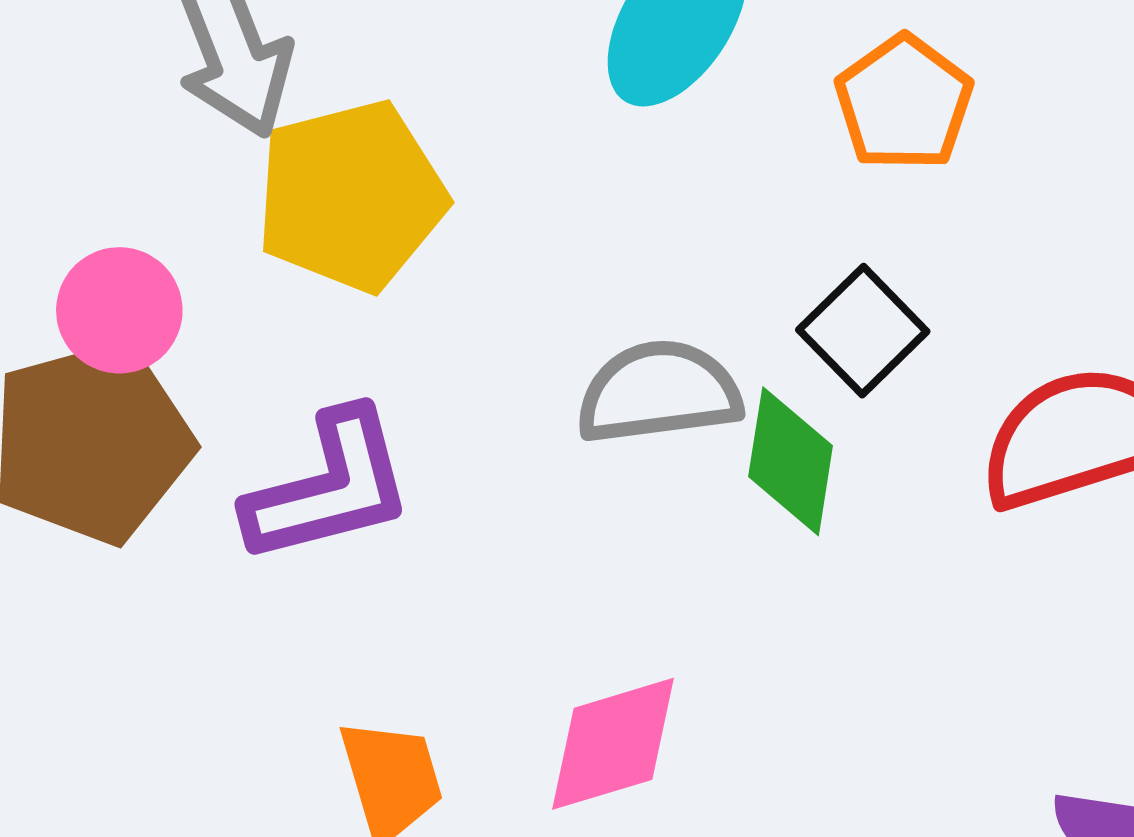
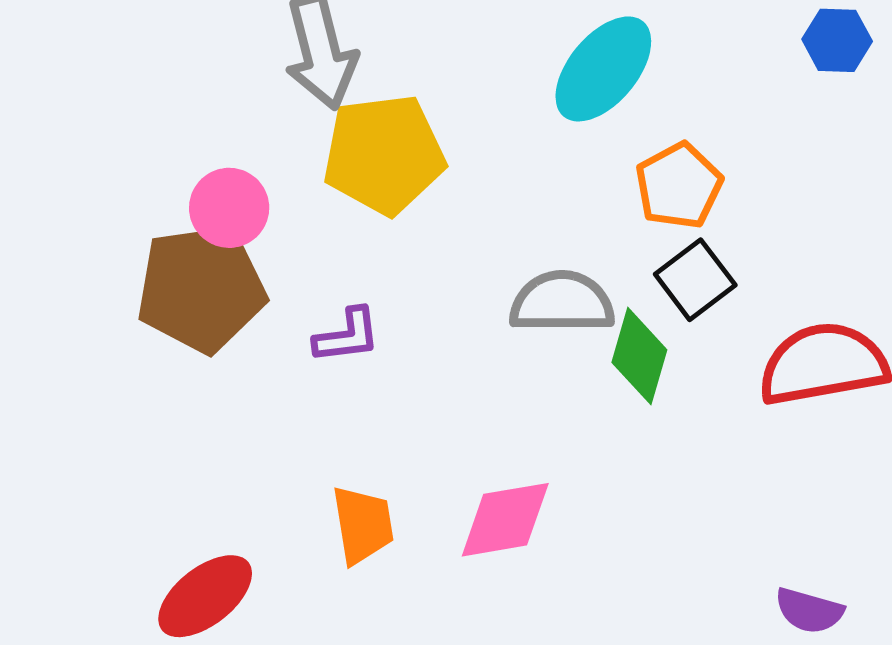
orange pentagon: (904, 103) -> (679, 186), moved
purple L-shape: (329, 487) -> (347, 336), size x0.6

